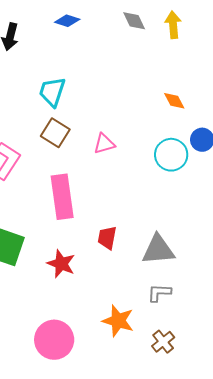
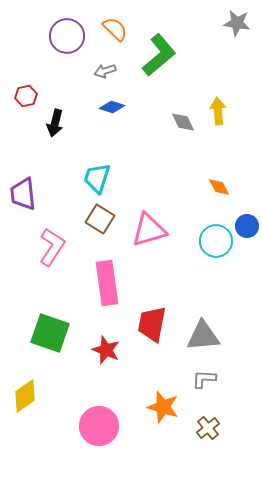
gray diamond: (134, 21) -> (183, 122), moved
pink triangle: (104, 144) -> (149, 230), size x1.6
red trapezoid: (107, 238) -> (152, 324), size x1.5

